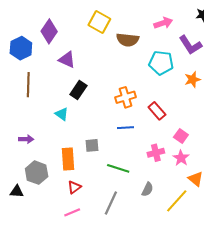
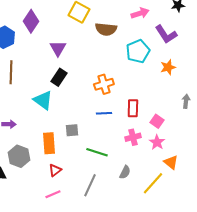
purple triangle: (67, 60) -> (58, 48), moved, turned 36
cyan pentagon: (161, 63) -> (138, 51), turned -30
red rectangle: (157, 111) -> (133, 108), moved, turned 42
cyan triangle: (62, 114) -> (43, 100), size x1.5

